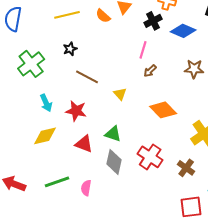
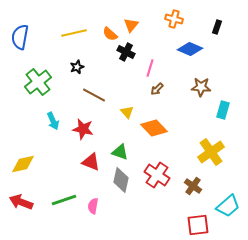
black cross: (153, 21) -> (126, 52), moved, turned -36
orange diamond: (163, 110) -> (154, 128), moved
yellow diamond: (45, 136) -> (23, 164), moved

